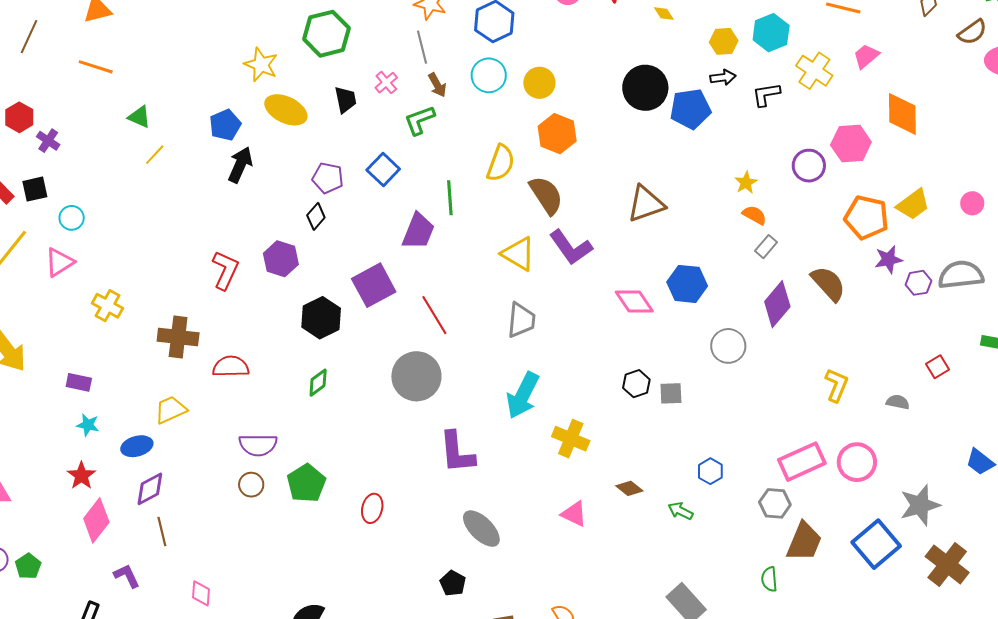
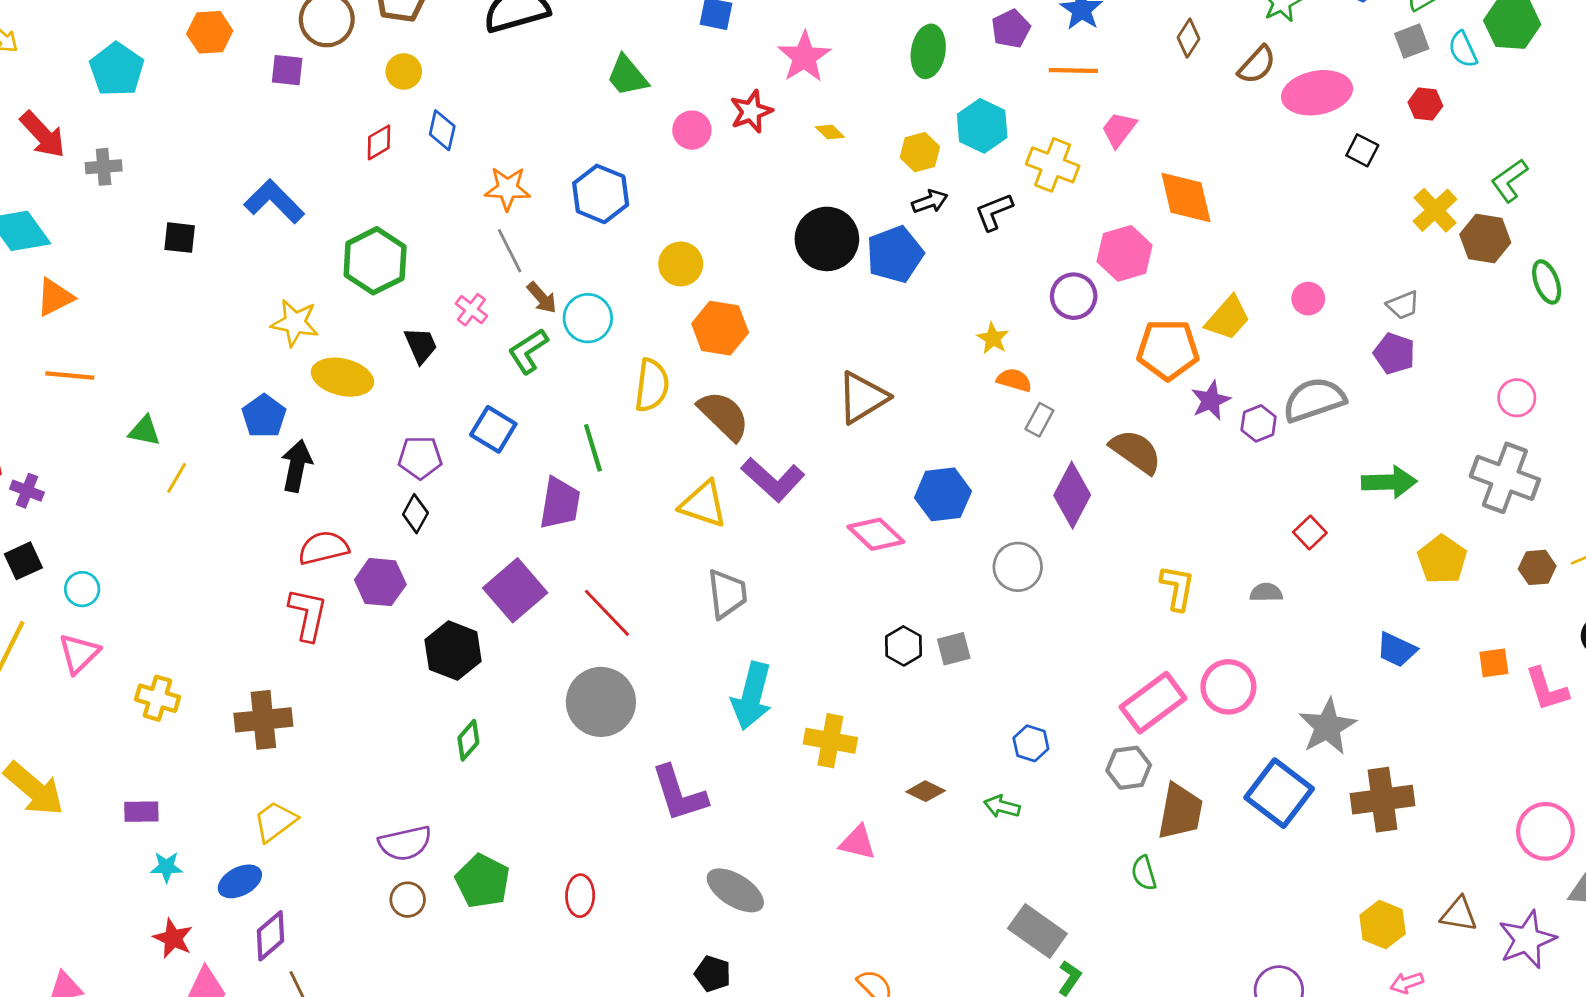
cyan circle: (489, 75) -> (588, 318), moved
red semicircle: (231, 367) -> (323, 548), moved
brown cross: (947, 565) -> (1383, 800), turned -33

